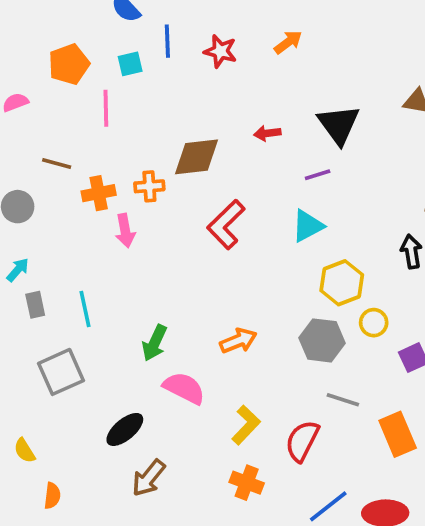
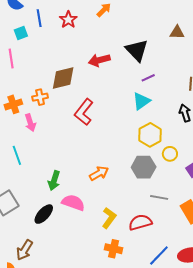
red star: (220, 51) -> (68, 20), turned 30
red arrow: (267, 133) -> (99, 60), size x1.5
purple line: (318, 175) -> (148, 78), moved
cyan triangle: (308, 226) -> (141, 101), moved
cyan line: (85, 309) -> (17, 155), moved
black ellipse: (125, 429) -> (44, 214), moved
red semicircle: (302, 441) -> (140, 222), turned 55
brown arrow: (149, 478) -> (24, 250), moved

